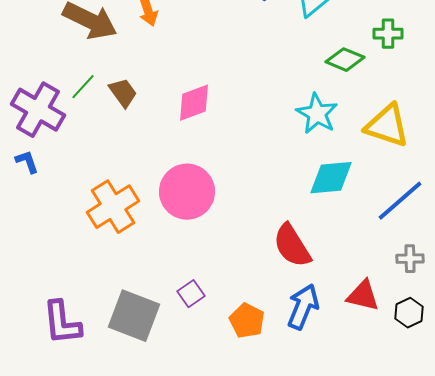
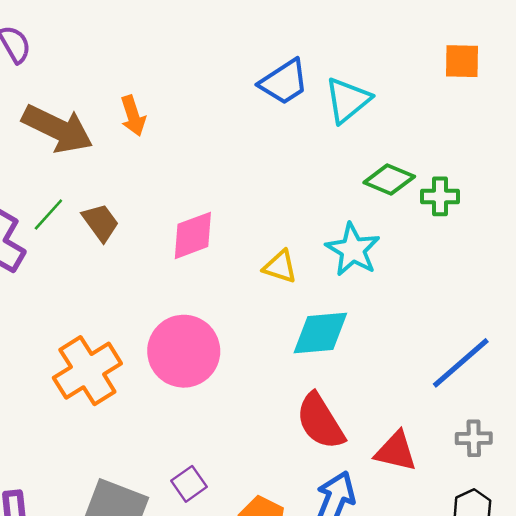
green cross: (388, 34) -> (440, 196), moved
yellow triangle: (387, 126) -> (280, 267), moved, size x0.6
cyan diamond: (331, 178) -> (320, 333), moved
red triangle: (363, 296) -> (396, 451), moved

